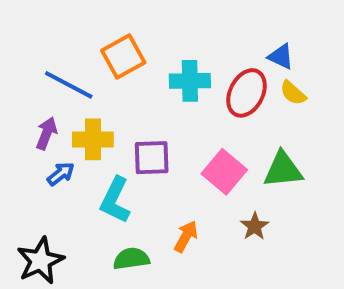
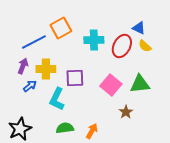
blue line: (69, 85) -> (34, 42), turned -55
orange arrow: (186, 236) -> (92, 131), moved

